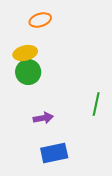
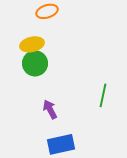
purple arrow: (43, 118) -> (50, 109), turned -108

